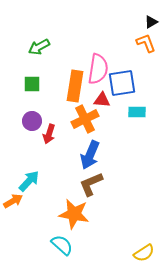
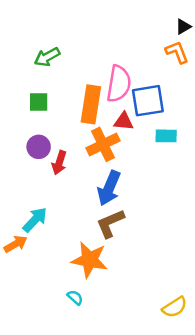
cyan semicircle: (62, 245) -> (75, 297), size x0.6

